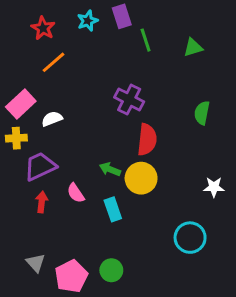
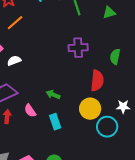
purple cross: (129, 99) -> (78, 48), moved, turned -30
red semicircle: (147, 140) -> (97, 81), moved
yellow circle: (141, 178) -> (90, 109), moved
cyan circle: (190, 238) -> (107, 127), moved

